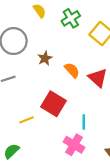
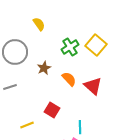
green cross: (71, 18) -> (70, 47), moved
red square: (54, 104) -> (52, 110), size x0.7

